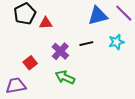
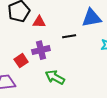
black line: (86, 44) -> (69, 36), moved
purple cross: (60, 51) -> (41, 50), moved, turned 30

